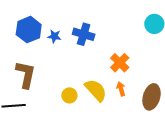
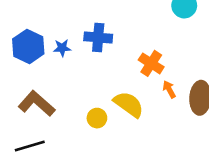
brown L-shape: (26, 75) -> (37, 104), turned -48
orange arrow: (121, 89) -> (169, 89), moved

